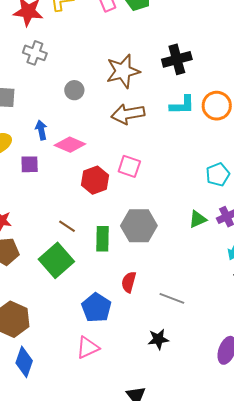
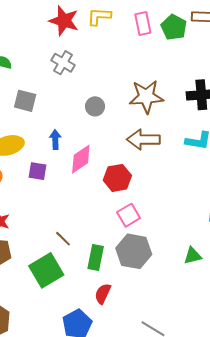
pink diamond: (70, 145) -> (81, 159), turned -68
pink square: (129, 166) -> (129, 215), moved, turned 30
red hexagon: (95, 180) -> (117, 178), moved
red semicircle: (129, 282) -> (103, 294), moved

